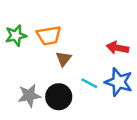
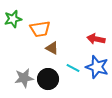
green star: (16, 36) -> (13, 19), moved
brown triangle: (64, 59) -> (52, 48), turned -40

